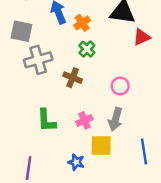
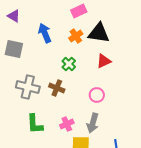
orange cross: (82, 23) -> (76, 36), moved
red triangle: (142, 37) -> (104, 61), moved
gray cross: (38, 60) -> (28, 87), moved, turned 30

